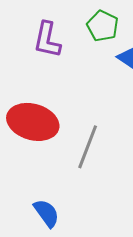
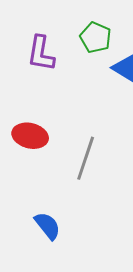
red ellipse: (33, 122) -> (30, 136), size x0.7

